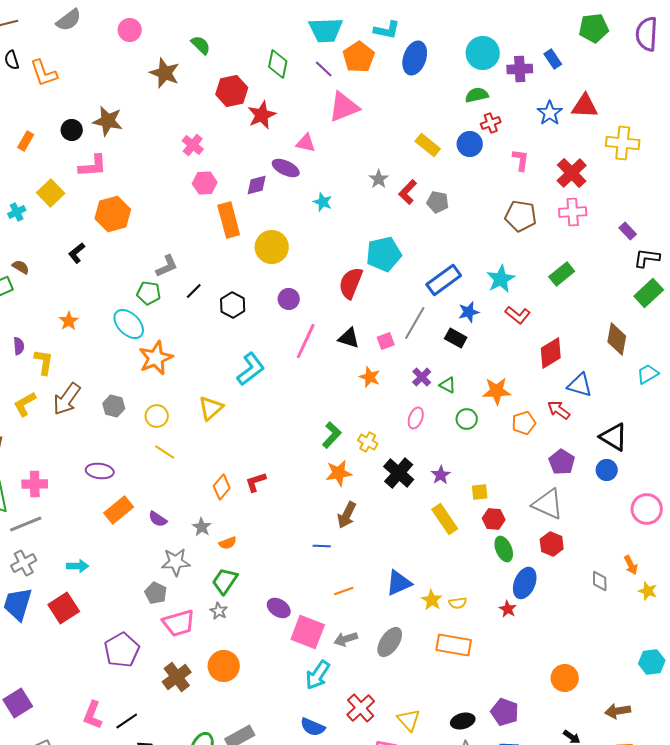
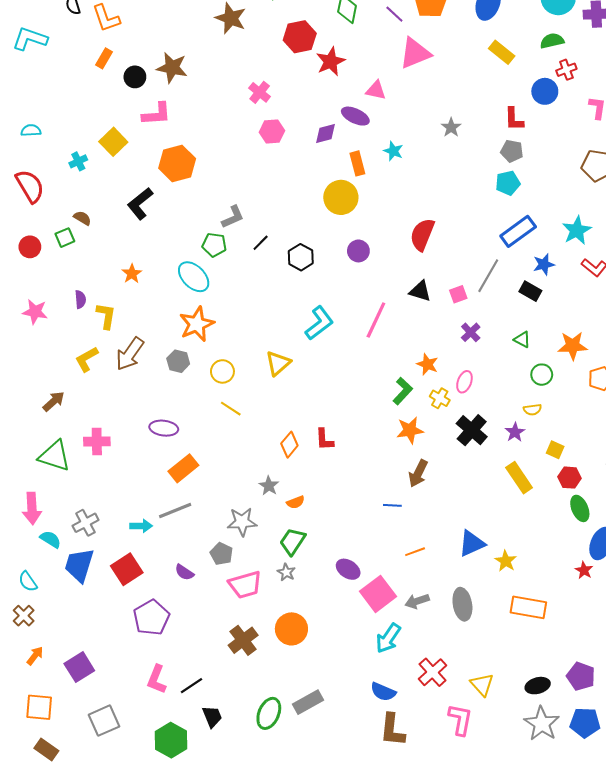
orange rectangle: (26, 141) -> (104, 58), moved
yellow rectangle: (428, 145) -> (502, 52), moved
red L-shape: (408, 192) -> (514, 119), moved, turned -45
orange rectangle: (229, 220) -> (357, 163), moved, size x0.7
black L-shape: (77, 253) -> (140, 204), size x1.5
cyan pentagon: (384, 254) -> (508, 183), moved, size x0.7
pink line: (306, 341) -> (376, 320), moved
orange star: (156, 358) -> (197, 324), moved
orange star: (370, 377) -> (427, 364), moved
purple cross: (422, 377) -> (471, 332), moved
pink ellipse: (416, 418) -> (464, 382), moved
red L-shape: (256, 482) -> (324, 439), turned -75
yellow square: (480, 492) -> (555, 450), turned 30
purple semicircle: (158, 519) -> (184, 572), moved
gray line: (26, 524) -> (175, 511), moved
yellow semicircle: (458, 603) -> (532, 410), moved
pink square: (308, 632) -> (378, 594), turned 32
gray ellipse: (390, 642) -> (462, 604), turned -44
purple pentagon: (122, 650) -> (151, 618), moved

